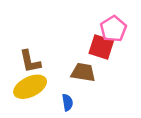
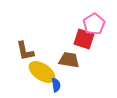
yellow ellipse: (30, 87) -> (42, 72), moved, turned 60

